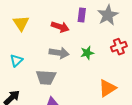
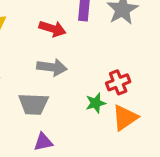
red cross: (119, 47) -> (118, 82), moved
green star: (87, 53) -> (96, 103), moved

